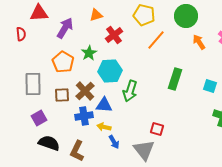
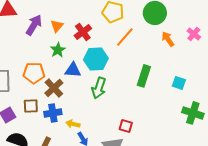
orange triangle: (96, 15) -> (57, 26), moved, turned -32
orange pentagon: (63, 62) -> (34, 73), moved, turned -30
cyan hexagon: (110, 71) -> (96, 59), moved
brown square: (62, 95) -> (31, 106), moved
blue triangle: (104, 105) -> (73, 70), moved

